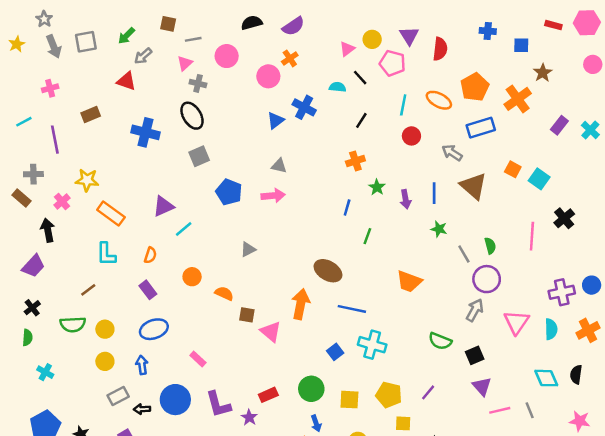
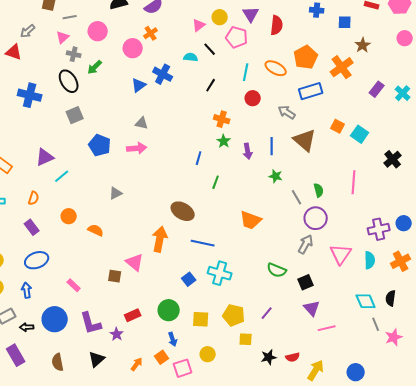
green arrow: (126, 36) -> (95, 67), moved
orange cross: (355, 161) -> (222, 119), moved, turned 35
black cross: (564, 218) -> (393, 159), moved
brown square: (247, 315) -> (115, 276), moved
gray line: (530, 410) -> (376, 324), moved
pink star: (580, 421) -> (394, 337), turned -30

